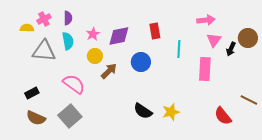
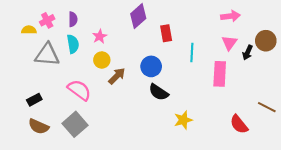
pink arrow: (206, 20) -> (230, 16), moved
purple diamond: (119, 36) -> (138, 16), moved, turned -30
black semicircle: (143, 111) -> (159, 92), moved

